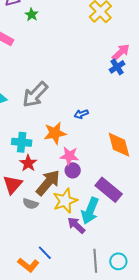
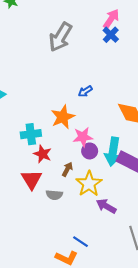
gray arrow: (35, 95) -> (60, 37), moved
brown arrow: (48, 183) -> (67, 169), size x0.5
cyan arrow: (90, 211) -> (113, 152), moved

